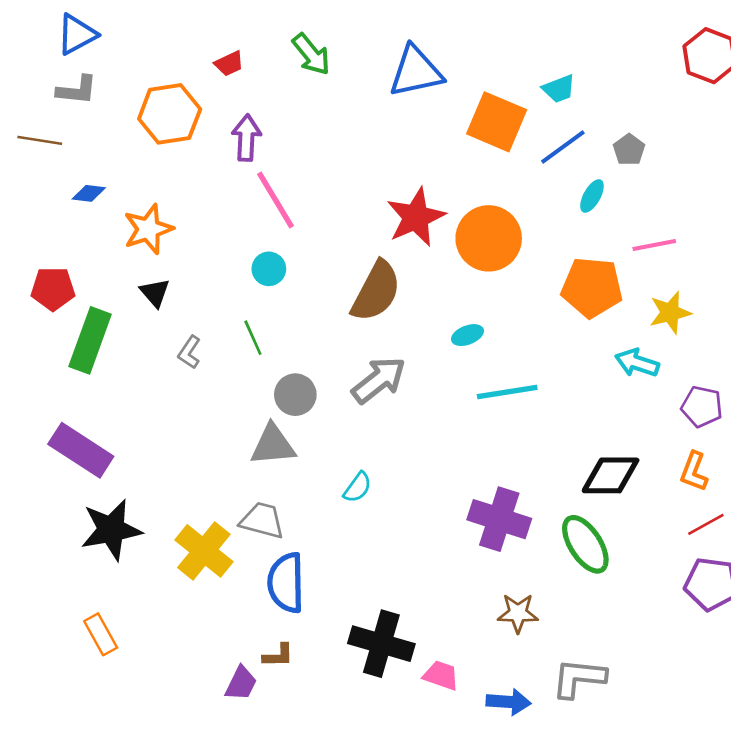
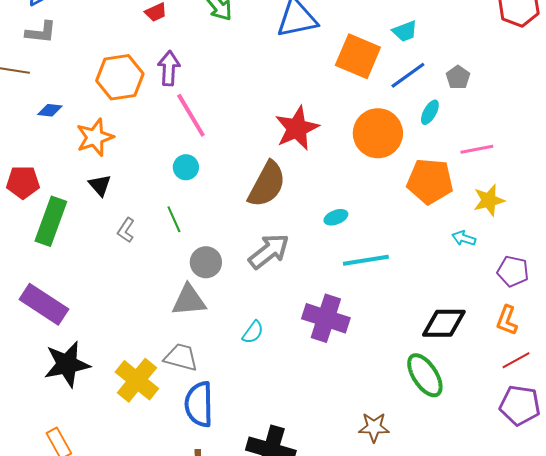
orange hexagon: (170, 114) -> (120, 77), moved
orange circle: (489, 238) -> (378, 133), moved
cyan arrow: (637, 363) -> (464, 238), size x0.7
purple cross: (499, 519) -> (326, 318), moved

